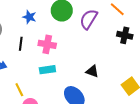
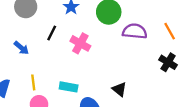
purple semicircle: (89, 19) -> (135, 31), turned 45
cyan rectangle: (47, 70) -> (69, 87), moved

